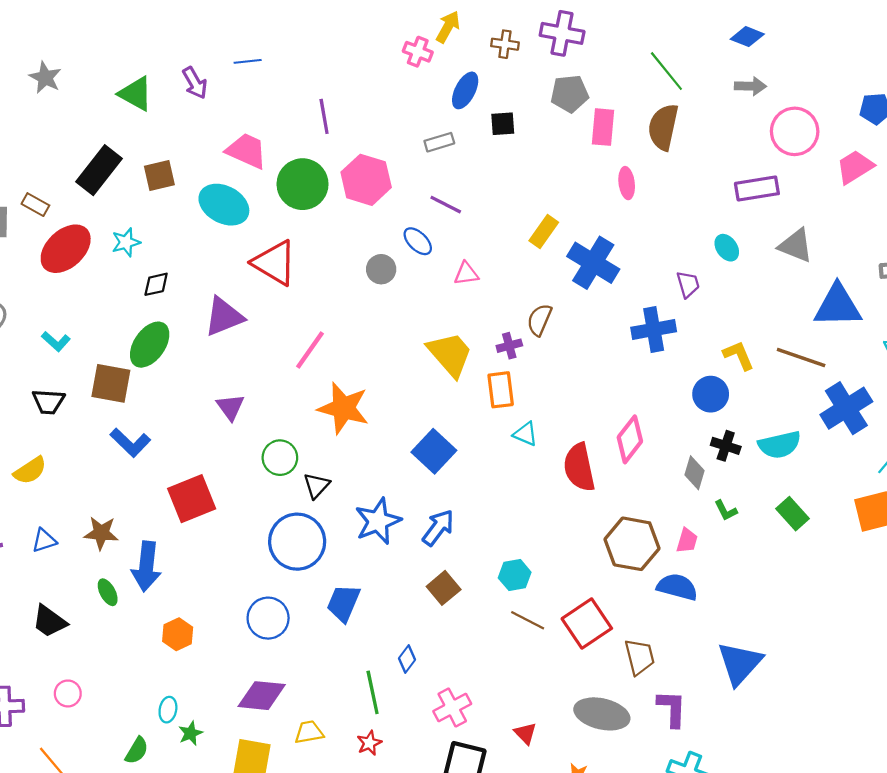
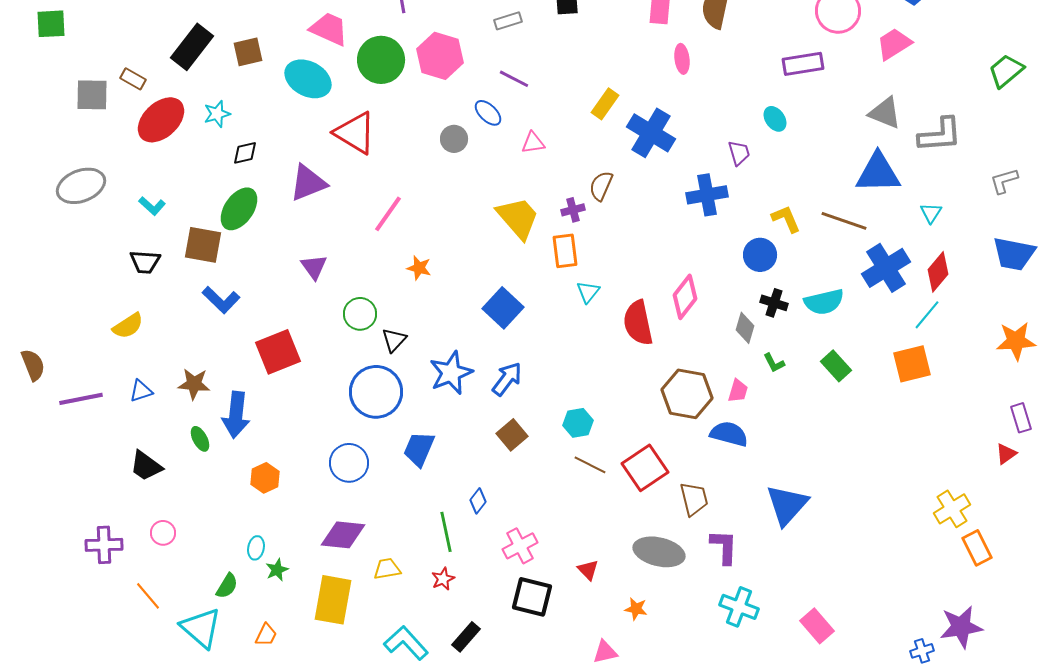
gray triangle: (796, 246) -> (885, 113), moved
orange star: (343, 408) -> (419, 268), size x0.5
cyan triangle: (525, 434) -> (588, 292), turned 45

